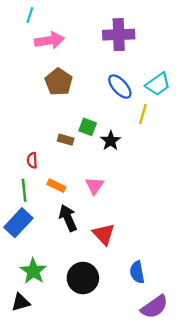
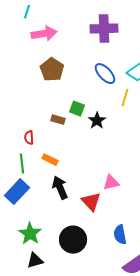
pink triangle: (94, 186) -> (111, 183), moved, turned 42
black triangle: (21, 302) -> (35, 261), moved

